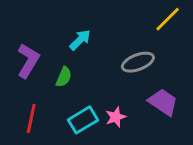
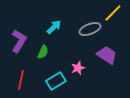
gray ellipse: (138, 62) -> (90, 29), moved
purple trapezoid: (163, 102) -> (107, 55), moved
pink star: (116, 117) -> (78, 68), moved

